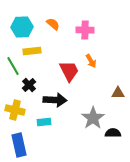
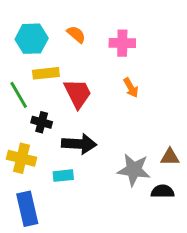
red trapezoid: (69, 71) -> (78, 93), moved
black cross: (29, 85) -> (42, 122), turned -32
brown triangle: (118, 93) -> (170, 157), moved
gray star: (93, 118) -> (134, 170), turned -30

